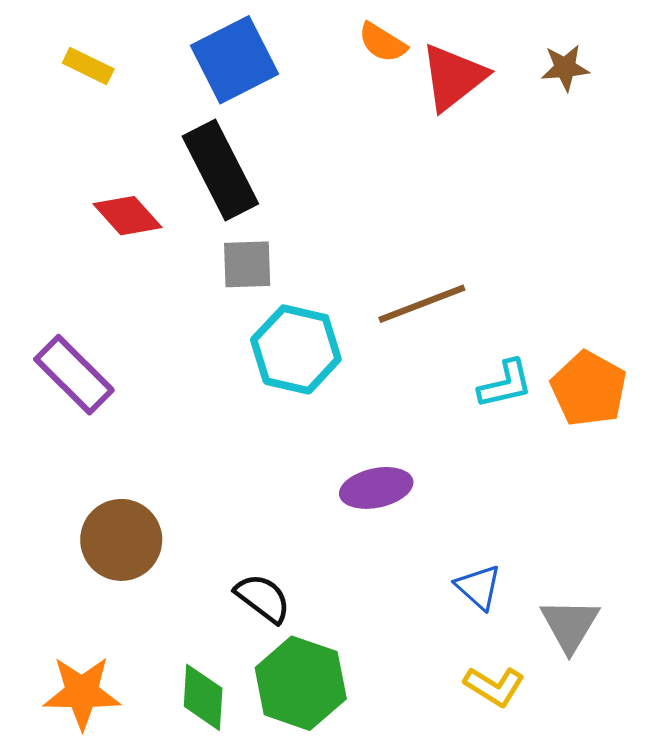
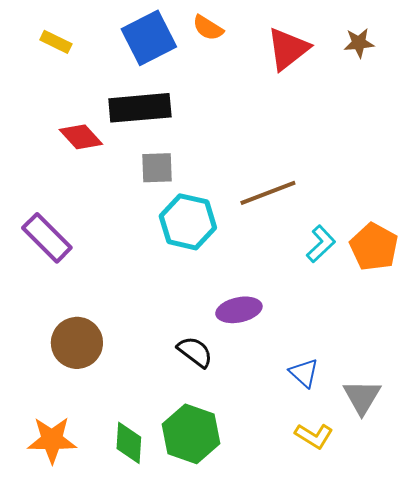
orange semicircle: (382, 42) -> (208, 28), moved
black rectangle: (220, 170) -> (140, 108), turned -68
cyan L-shape: (505, 384) -> (321, 244), turned -30
black semicircle: (263, 598) -> (195, 352), moved

